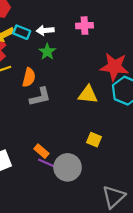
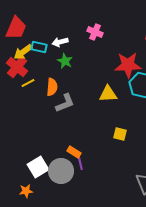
pink cross: (84, 26) -> (95, 32), turned 35
purple line: (46, 163) -> (80, 162), turned 63
gray circle: (68, 167) -> (61, 171), moved

